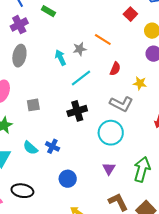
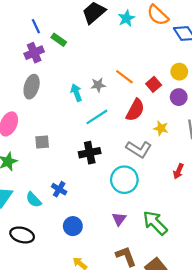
green rectangle: (48, 11) -> (59, 40), moved
red square: (130, 14) -> (154, 84), moved
red semicircle: (115, 69) -> (135, 110), size x1.5
cyan semicircle: (30, 148) -> (34, 200), moved
green arrow: (142, 169) -> (155, 223), turned -65

